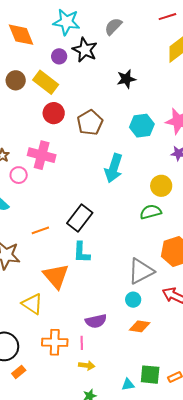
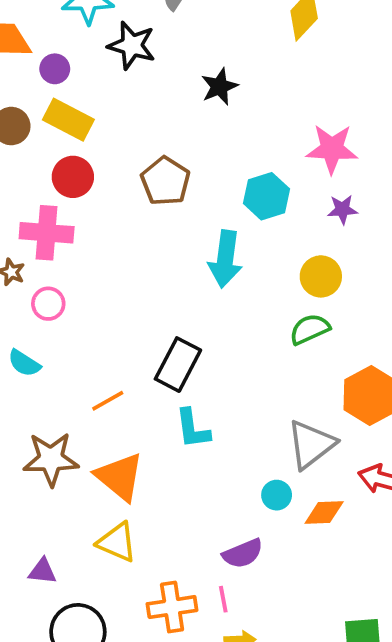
purple circle: (59, 56) -> (55, 69), moved
red circle: (54, 113) -> (73, 177), moved
cyan hexagon: (142, 126) -> (266, 196), moved
pink cross: (42, 155) -> (47, 233), moved
orange triangle: (56, 276) -> (120, 477), moved
cyan circle: (133, 300) -> (277, 495), moved
orange diamond: (140, 326) -> (324, 512), moved

